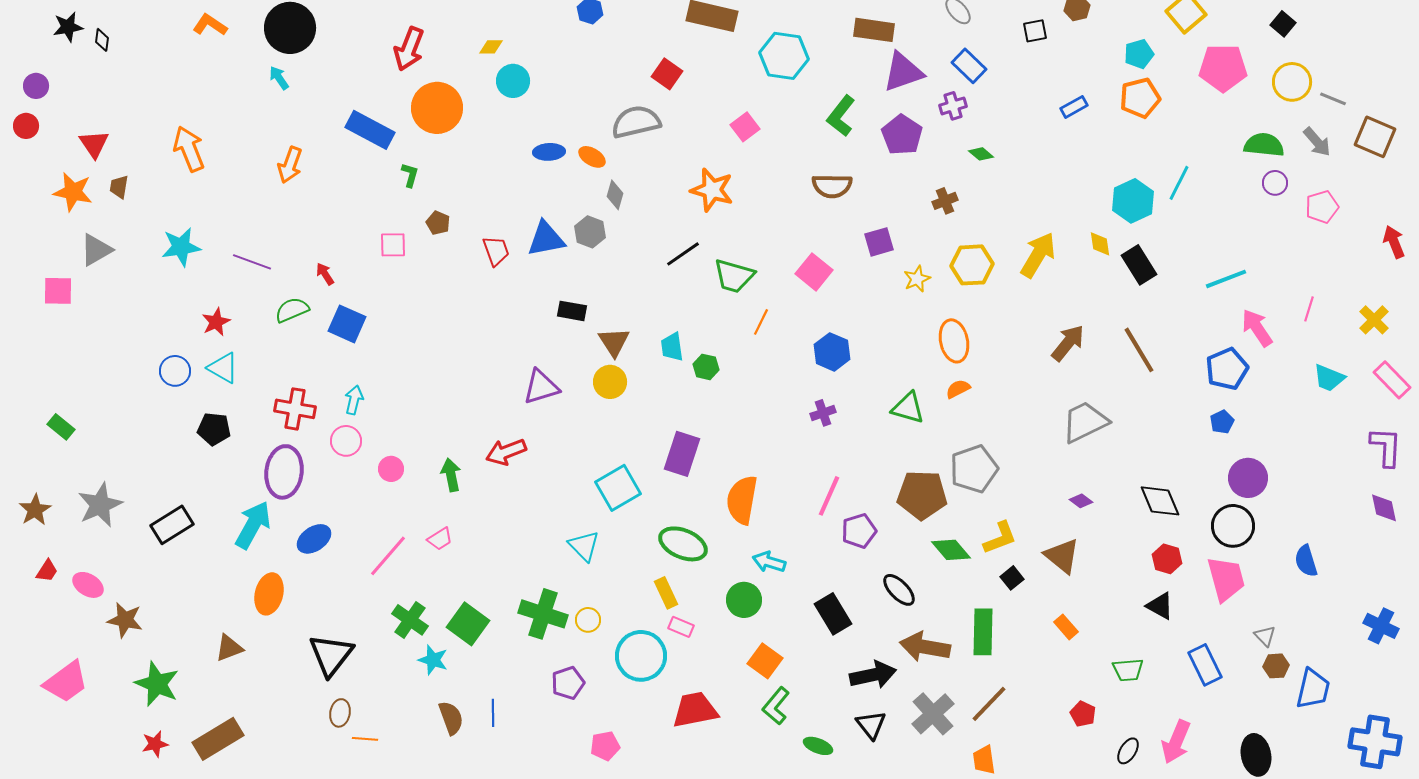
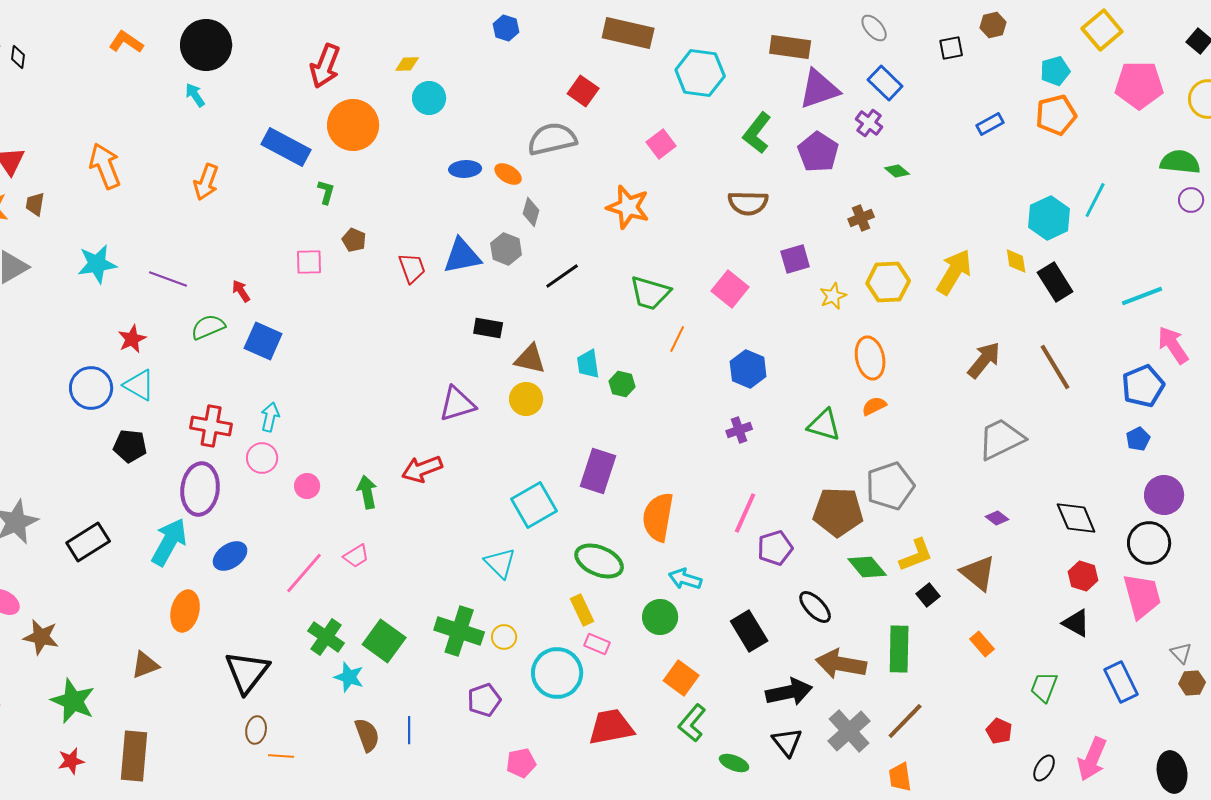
purple cross: (953, 106) -> (869, 123), turned -36
black line: (683, 254) -> (562, 276), moved
brown triangle: (614, 342) -> (530, 359), turned -44
blue circle: (175, 371) -> (91, 388), size x1.4
green trapezoid: (1128, 670) -> (1044, 687), turned 116
brown rectangle: (218, 739) -> (134, 756), turned -54

